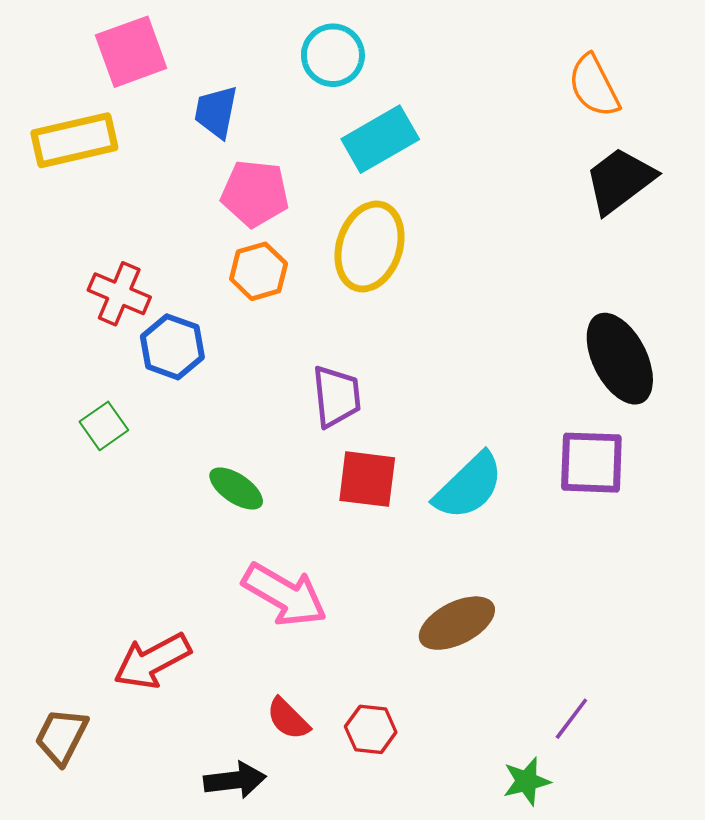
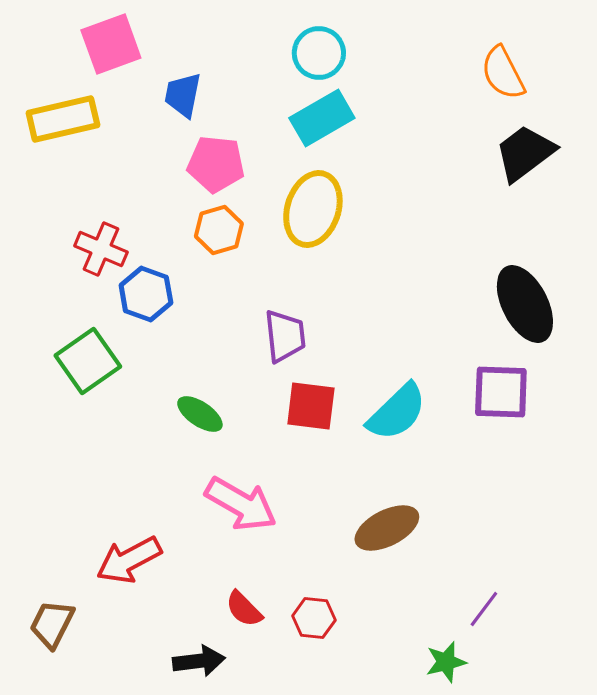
cyan circle: (333, 55) -> (319, 53), moved
green square: (104, 426) -> (88, 361), size x1.6

